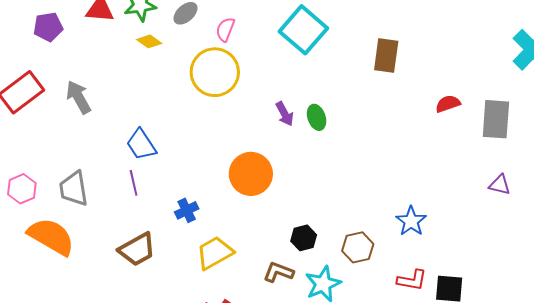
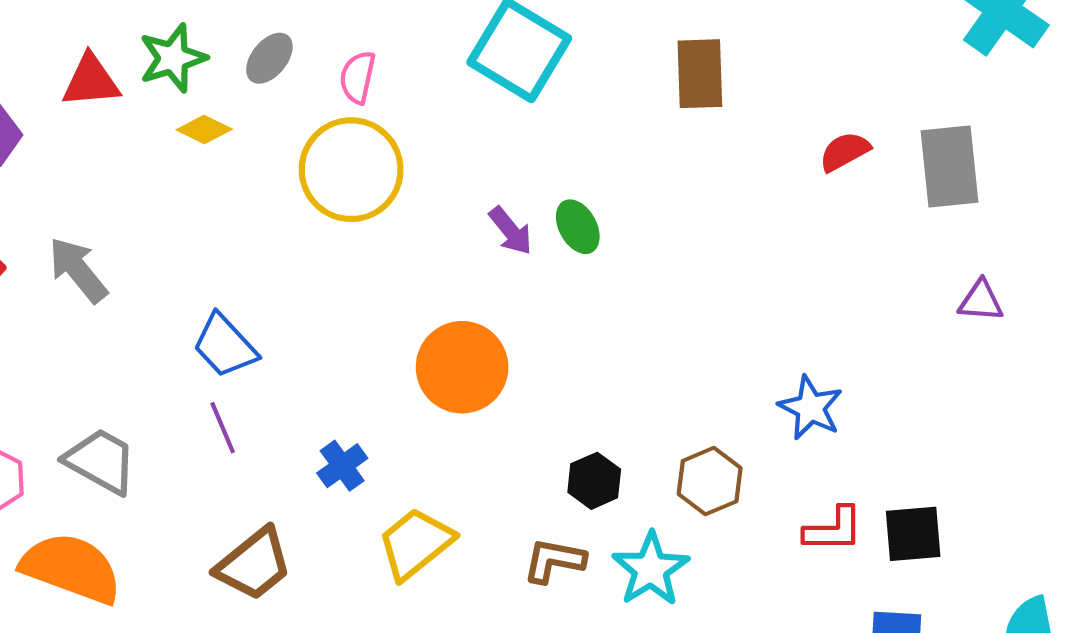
gray trapezoid: (74, 189) -> (101, 461), turned 138

